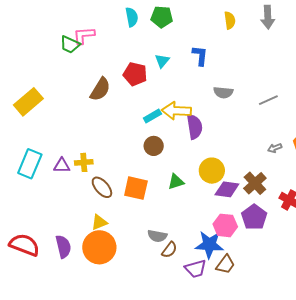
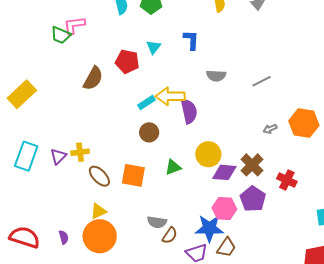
purple triangle: (62, 166) -> (58, 156), turned -42
purple semicircle: (63, 247) -> (64, 237), size x0.6

